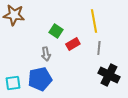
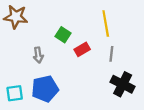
gray arrow: (46, 54) -> (38, 55), moved

